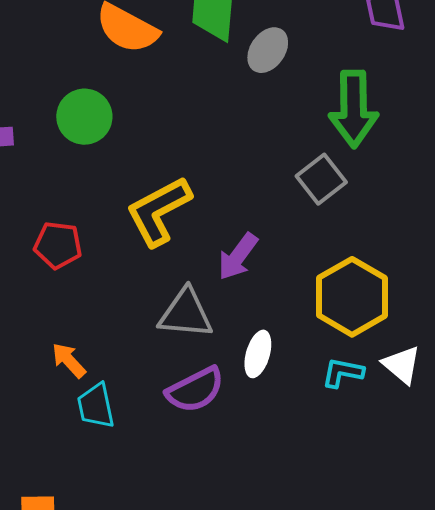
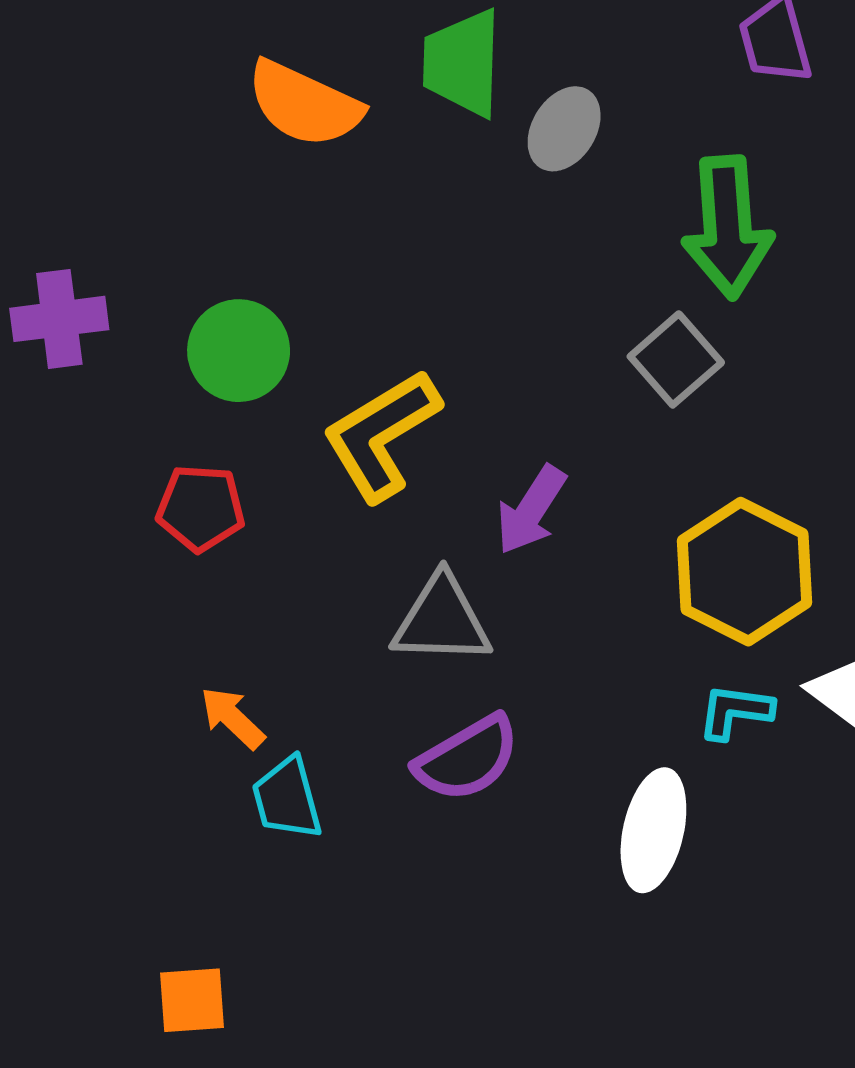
green circle: (84, 117) -> (239, 351), moved
white ellipse: (258, 354) -> (653, 830), moved, size x1.4

